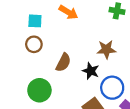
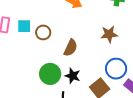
cyan square: (35, 21) -> (24, 26), moved
black star: (91, 71) -> (73, 76), moved

